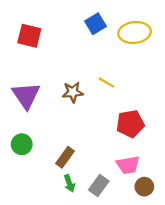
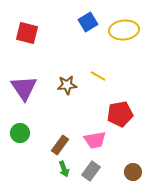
pink trapezoid: (128, 165) -> (95, 140), moved

